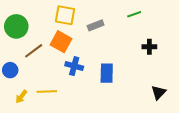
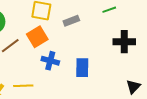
orange square: (61, 42) -> (37, 37), turned 30
black cross: (149, 47) -> (124, 42), size x1.5

